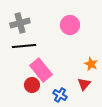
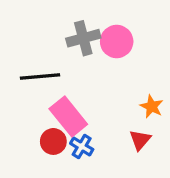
gray cross: (20, 23) -> (83, 38), moved
blue cross: (60, 95) -> (82, 146), moved

